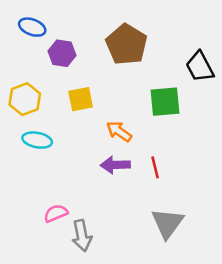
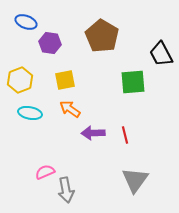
orange arrow: (119, 131) -> (70, 109), moved

